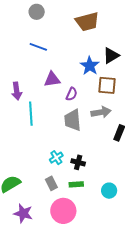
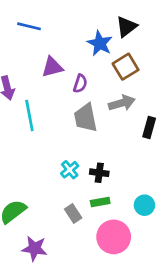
brown square: (107, 85) -> (126, 67), turned -30
gray rectangle: (51, 183) -> (73, 213), moved
pink circle: (63, 211) -> (114, 237), moved

